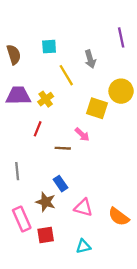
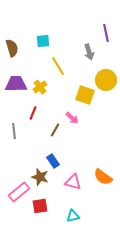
gray arrow: (90, 59) -> (89, 52), moved
brown line: (63, 148) -> (55, 130), turned -64
gray line: (17, 171) -> (14, 131), moved
orange semicircle: (119, 217) -> (103, 177), moved
pink rectangle: (22, 219) -> (19, 192), turned 75

